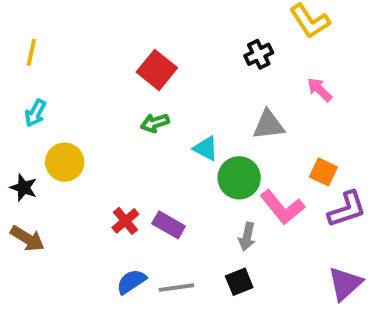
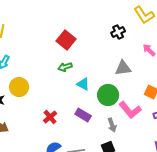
cyan triangle: (206, 148) -> (83, 84), moved
purple rectangle: (169, 225) -> (83, 115), moved
gray arrow: (247, 237) -> (112, 125), turned -32

